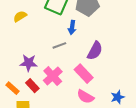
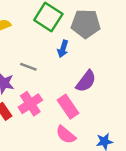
gray line: (59, 45) -> (28, 67), moved, turned 32

